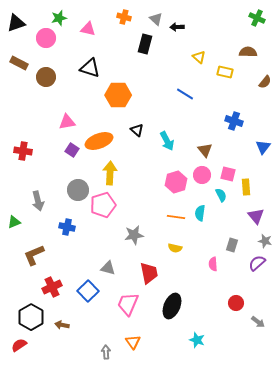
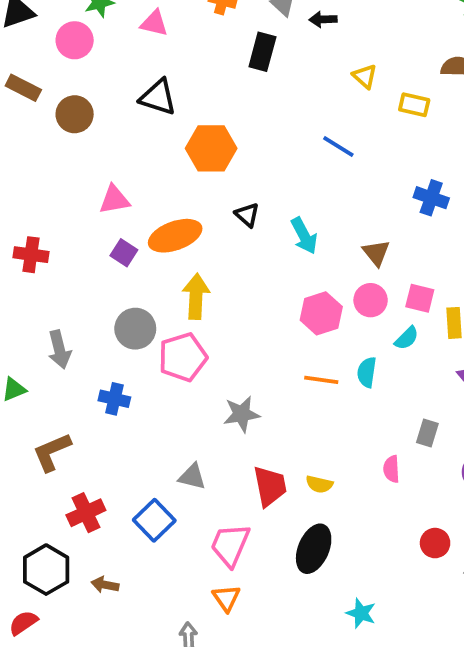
cyan semicircle: (221, 195) -> (407, 338), turned 72
yellow semicircle: (175, 248) -> (319, 484), moved
orange triangle: (133, 342) -> (226, 598), moved

